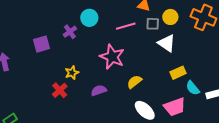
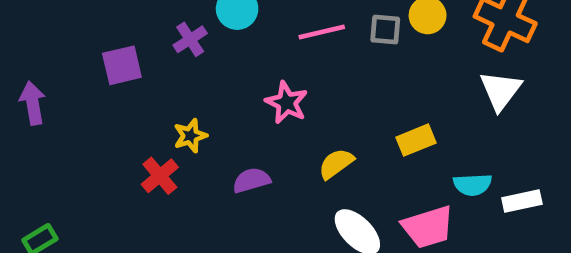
white triangle: (167, 43) -> (501, 91), moved, turned 30
pink star: (112, 57) -> (287, 103), size x0.7
yellow rectangle: (178, 73) -> (416, 140), moved
cyan semicircle: (193, 88) -> (473, 185), turned -56

